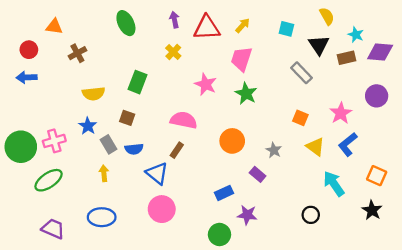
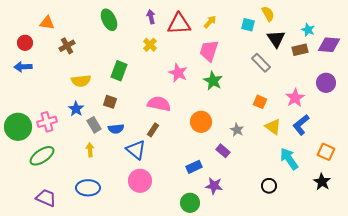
yellow semicircle: (327, 16) -> (268, 14), moved

